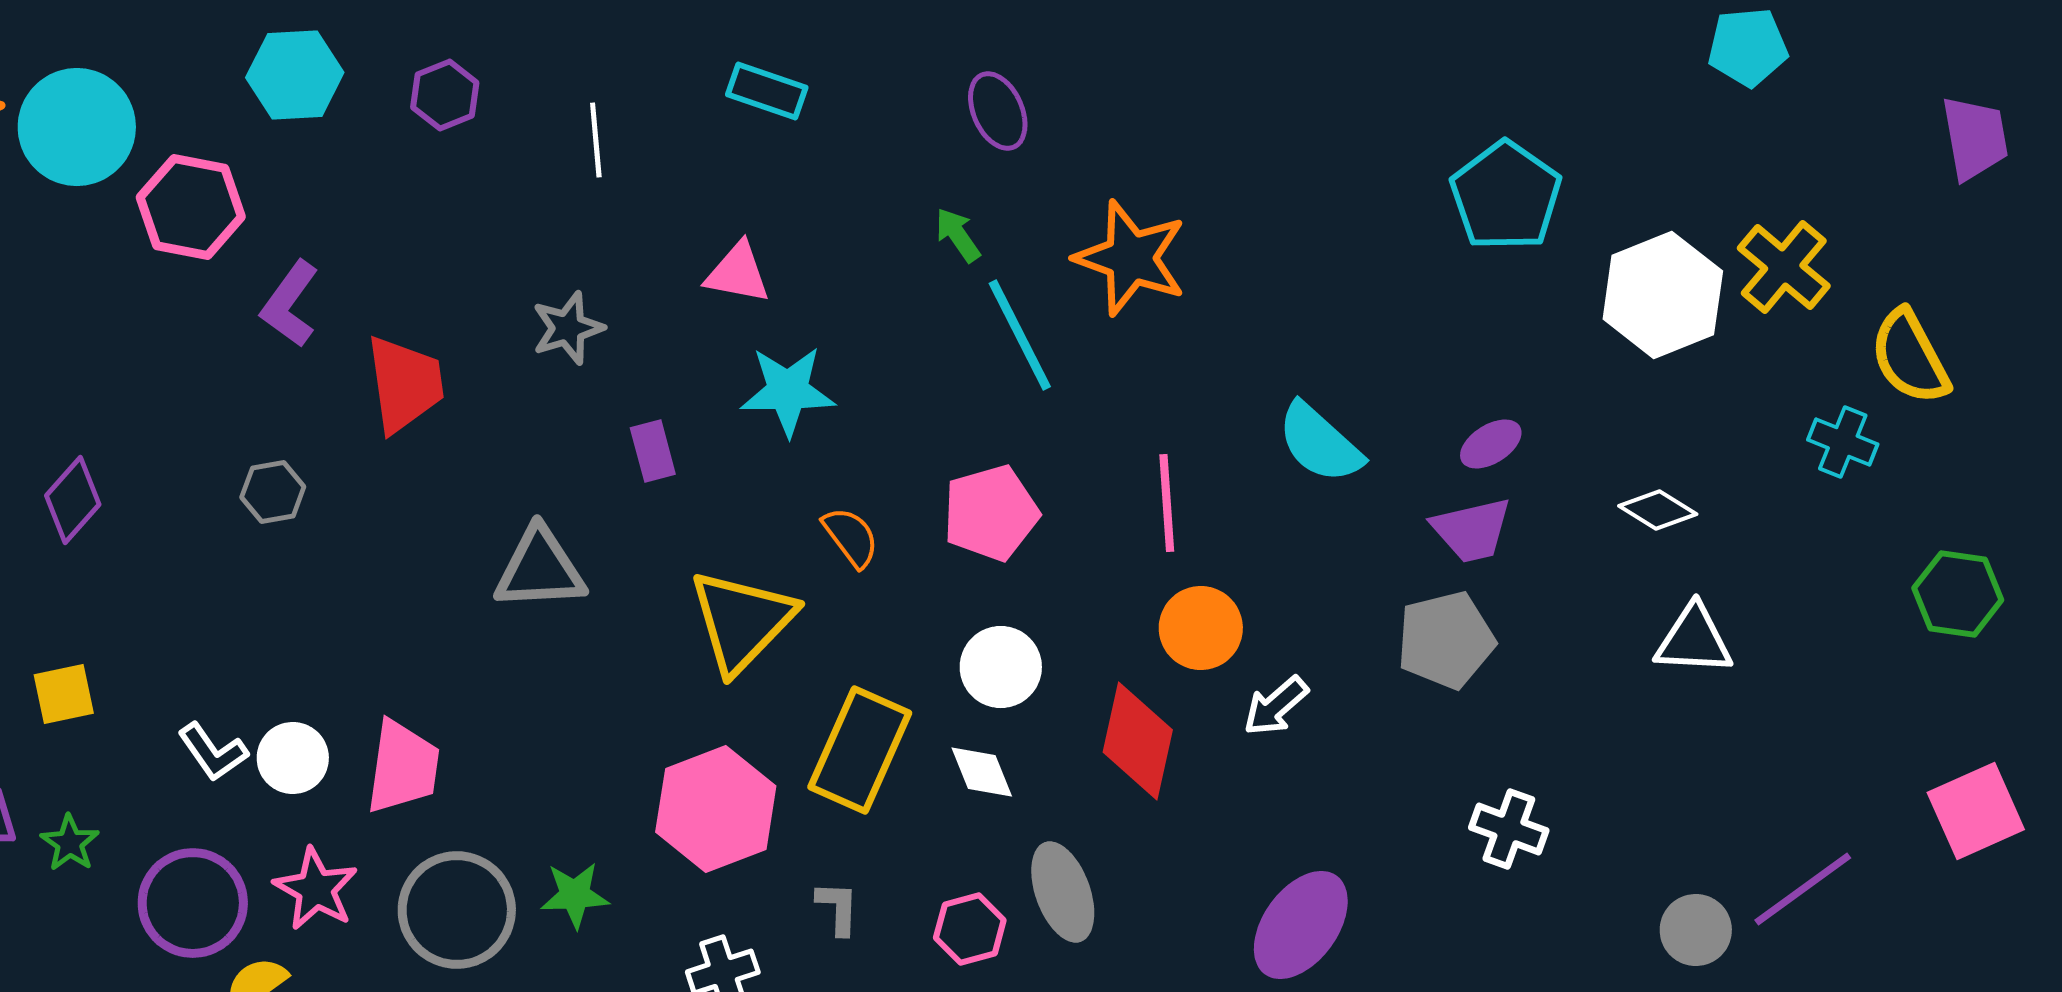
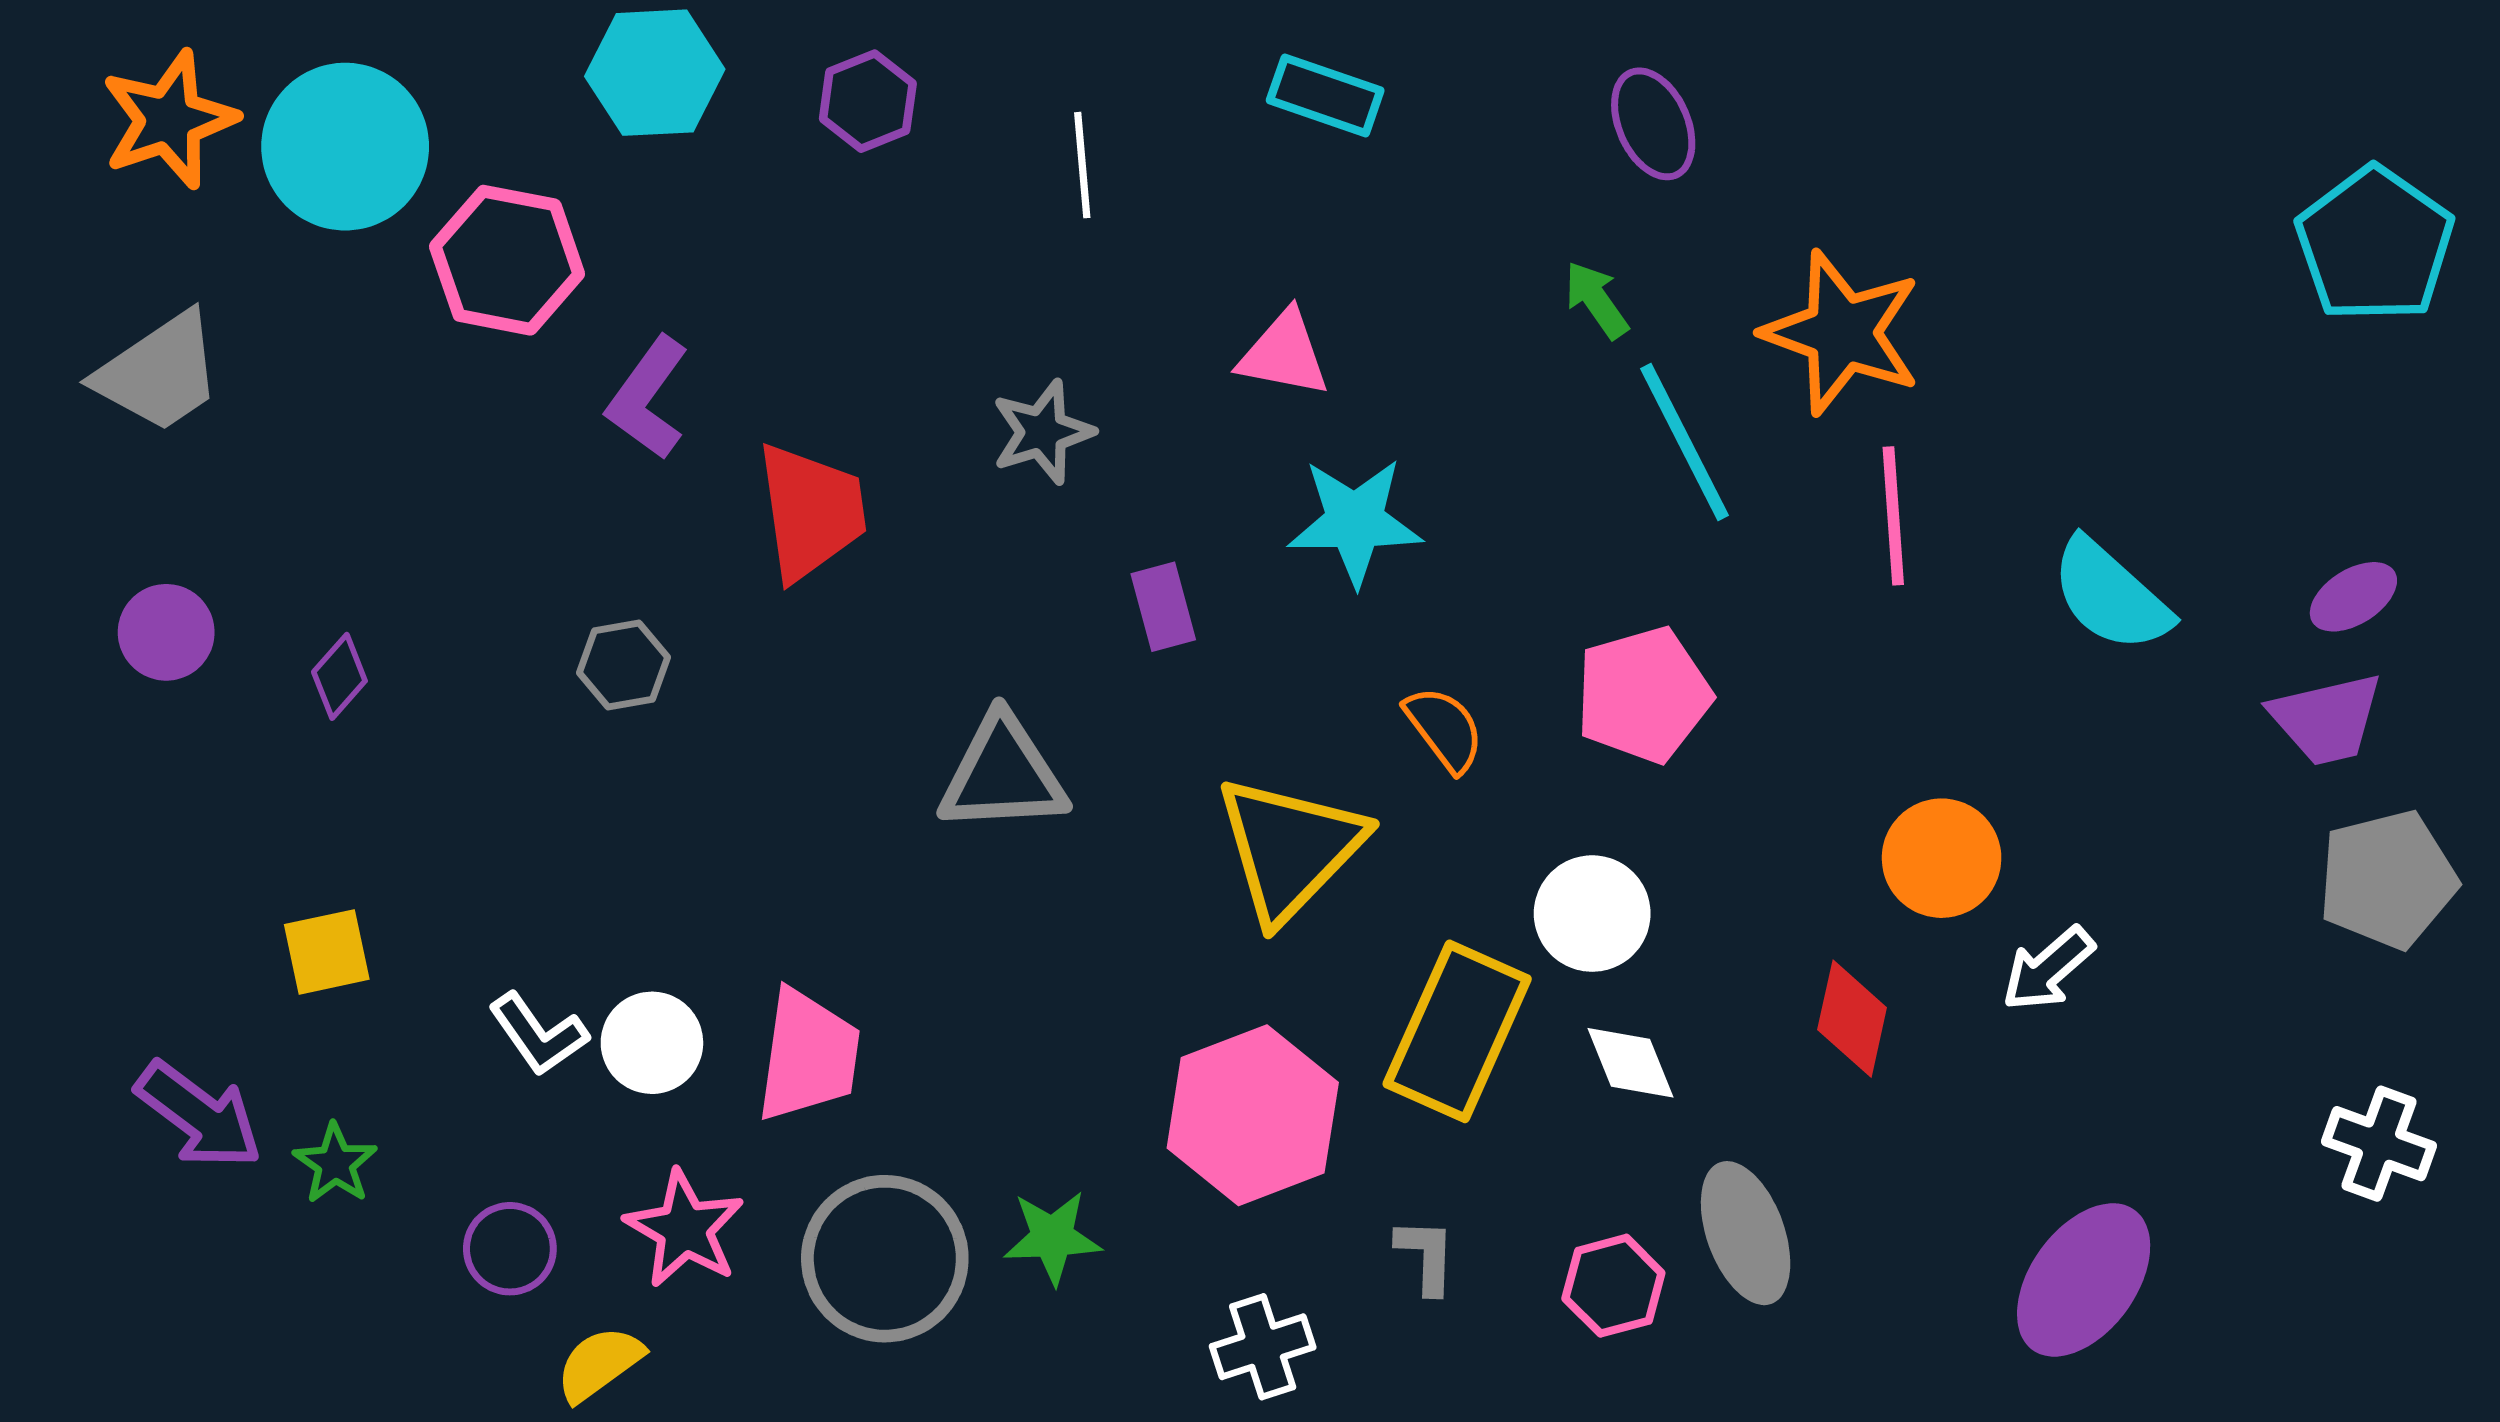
purple diamond: (73, 500) -> (339, 676), size x0.7
pink line: (1167, 503) -> (1893, 516), moved
gray pentagon: (1446, 640) -> (2388, 879), moved
white circle: (1001, 667) -> (1592, 914), moved
red diamond: (1138, 741) -> (1852, 1019), size x0.7
purple circle: (193, 903) -> (510, 1249), size x0.6

